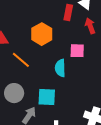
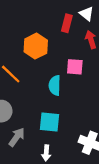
cyan square: (47, 97) -> (50, 122), moved

